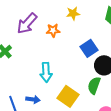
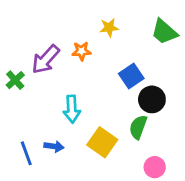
purple arrow: (27, 23) -> (46, 59), moved

